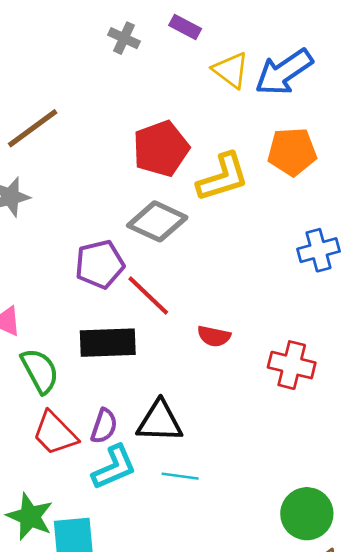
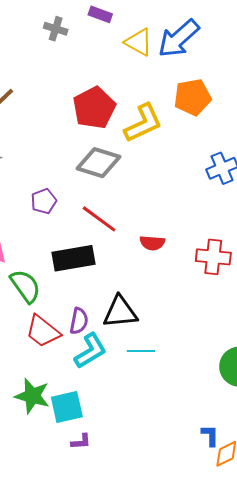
purple pentagon: (100, 264) -> (44, 201), moved, size x0.7

